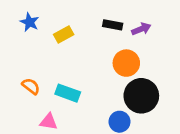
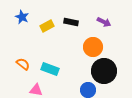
black rectangle: (113, 25) -> (71, 22), moved
purple arrow: (141, 29) -> (104, 22), turned 48

